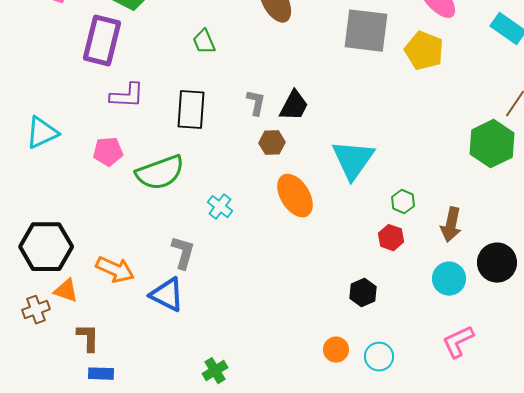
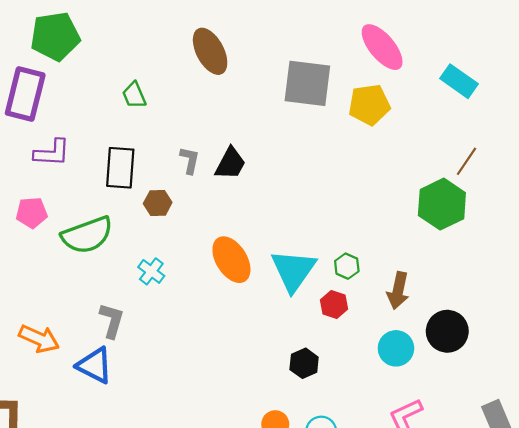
yellow pentagon: (424, 51) -> (369, 105), turned -30
brown hexagon: (272, 143) -> (158, 203), moved
cyan triangle: (353, 160) -> (293, 270), moved

